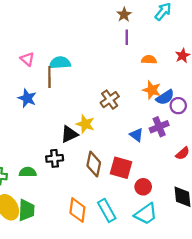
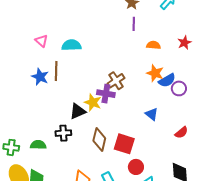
brown line: (49, 77) -> (56, 71), moved
purple cross: (159, 127) -> (106, 94), moved, turned 30
blue triangle: (137, 135) -> (152, 114), moved
red circle: (143, 187) -> (136, 167), moved

